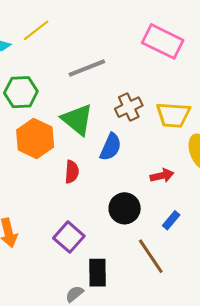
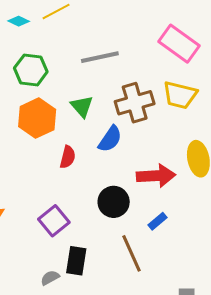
brown cross: (129, 107) -> (135, 103), size x1.4
yellow trapezoid: (173, 115) -> (180, 95), moved
green triangle: (77, 119) -> (82, 106), size x0.7
red arrow: (162, 176) -> (156, 176), size x1.6

